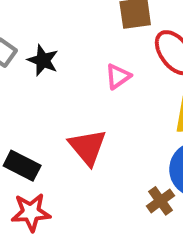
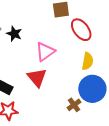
pink triangle: (118, 76) -> (45, 52), moved, size x1.5

